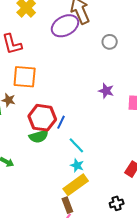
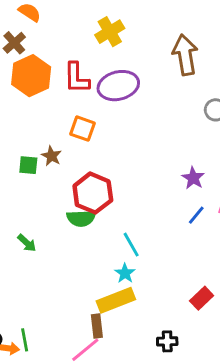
purple ellipse: (65, 26) -> (118, 86), moved
orange square: (25, 77) -> (83, 129), size x0.7
blue line: (61, 122) -> (196, 215), moved

